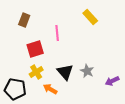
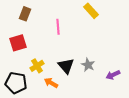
red square: (35, 49) -> (18, 43), moved

